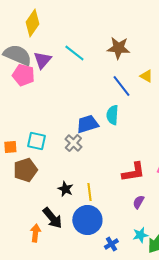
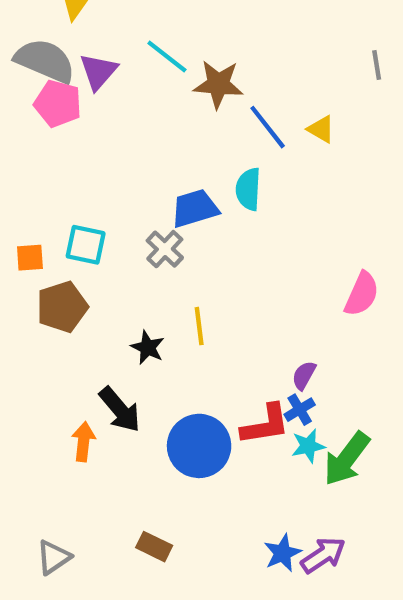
brown star: (118, 48) -> (218, 84), moved
yellow triangle: (146, 76) -> (321, 129), moved
red L-shape: (133, 172) -> (265, 425), moved
yellow line: (89, 192) -> (199, 326), moved
blue circle: (87, 220) -> (199, 446), moved
blue cross: (111, 244) -> (300, 410), moved

